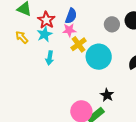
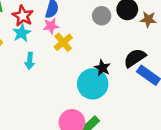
cyan circle: (99, 57) -> (93, 84), moved
black star: (107, 95) -> (102, 68), moved

